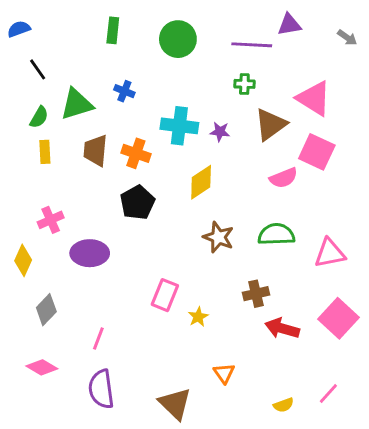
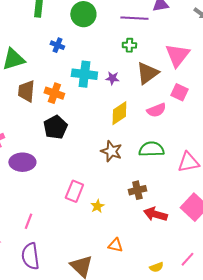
blue cross: (124, 91) -> (57, 45), moved
pink triangle: (314, 98) -> (177, 55), turned 36
pink square: (317, 152) -> (179, 92), size x0.7
yellow diamond: (201, 182) -> (119, 113), moved
orange triangle: (224, 373) -> (115, 245), turned -42

